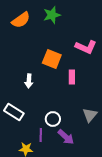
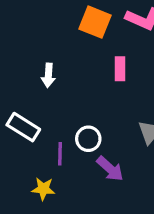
orange square: (52, 59) -> (95, 22), moved
purple line: (41, 135) -> (60, 154), moved

